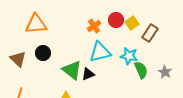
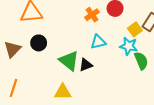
yellow square: (132, 23) -> (135, 29), moved
cyan triangle: (100, 52) -> (98, 42), size x0.7
brown triangle: (18, 59) -> (12, 49), turned 30

